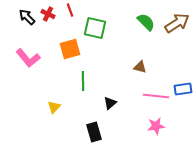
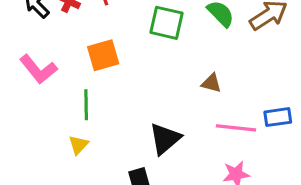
green square: (95, 28) -> (167, 23), moved
green line: (83, 81) -> (86, 105), moved
black triangle: (110, 103) -> (165, 139), size x1.6

